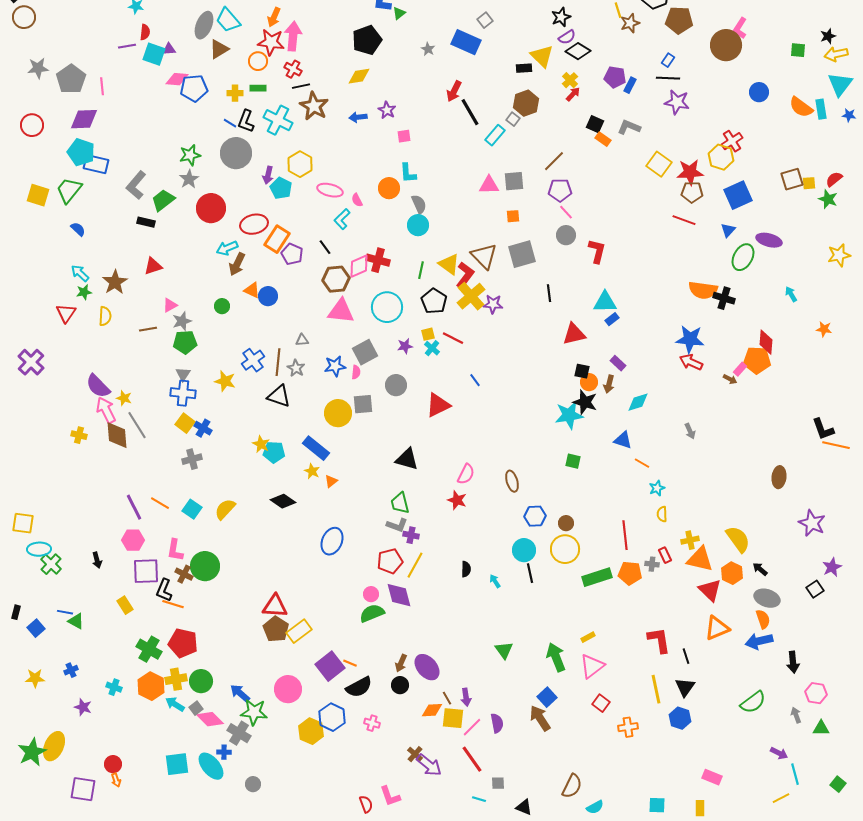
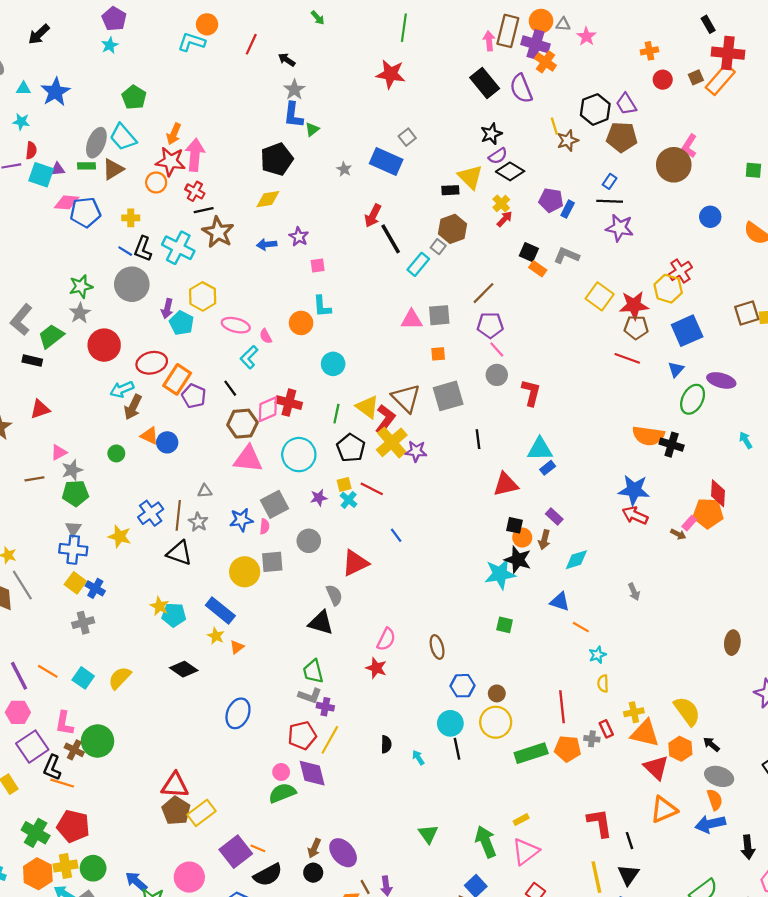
green rectangle: (258, 88) -> (86, 166), moved
gray semicircle: (419, 204) -> (334, 595), moved
purple square: (146, 571) -> (32, 747), turned -32

